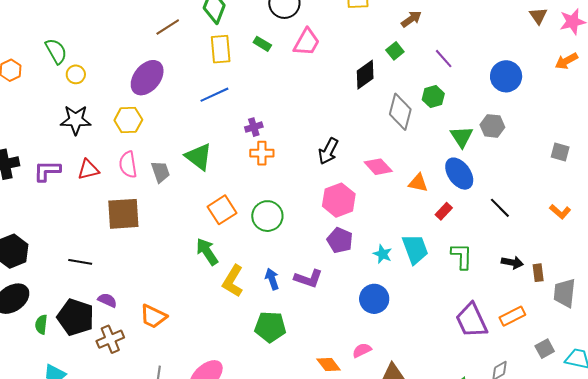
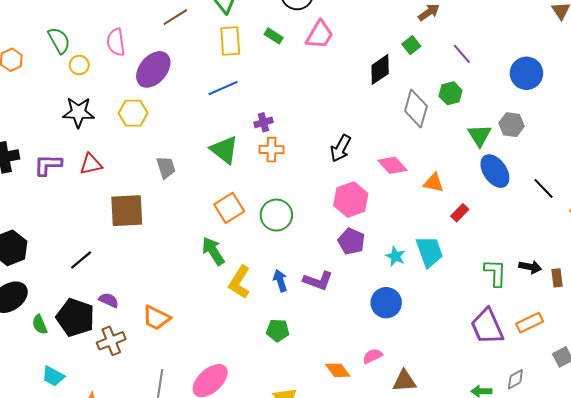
green triangle: (199, 157) -> (224, 150), moved
pink semicircle: (128, 165) -> (116, 42), moved
blue ellipse: (459, 174) -> (495, 171), moved
black line: (500, 208) -> (544, 188), moved
green L-shape: (462, 256) -> (495, 273), moved
black line: (80, 262) -> (81, 260), turned -50
green semicircle: (41, 324) -> (40, 325), turned -30
green pentagon: (270, 327) -> (278, 330), size x0.7

